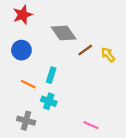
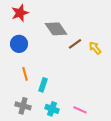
cyan rectangle: (51, 75) -> (43, 85), moved
orange line: (28, 84) -> (25, 74), turned 48
cyan cross: (49, 101) -> (52, 109), moved

